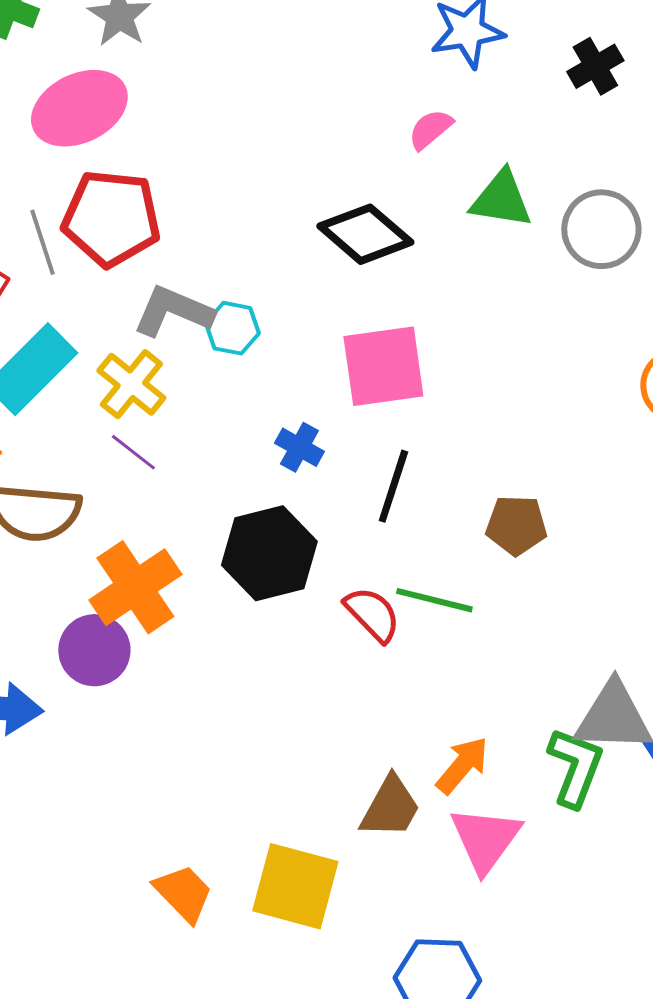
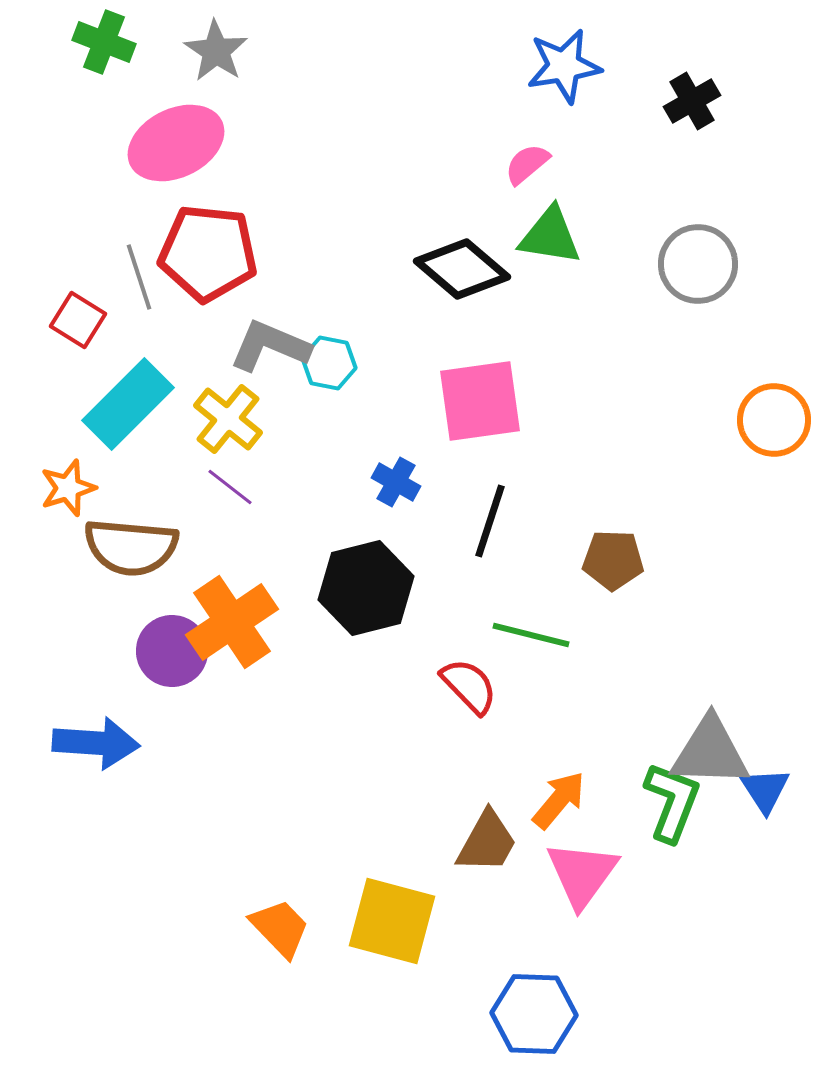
green triangle: (501, 199) -> (550, 236), moved
red semicircle: (372, 614) -> (469, 686), moved
purple circle: (94, 650) -> (172, 651), moved

